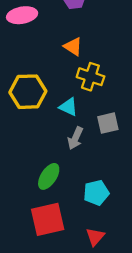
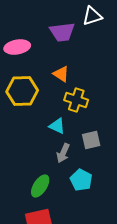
yellow hexagon: (28, 92) -> (22, 91), moved
cyan pentagon: (96, 193) -> (81, 180), moved, turned -30

